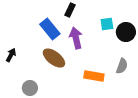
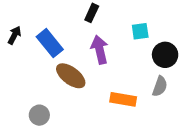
blue rectangle: (50, 29) -> (50, 43), moved
black circle: (126, 32) -> (165, 55), moved
black arrow: (11, 55) -> (14, 35), moved

